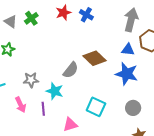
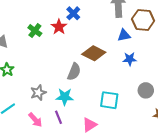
red star: (63, 13) -> (59, 27), moved
blue cross: (86, 15) -> (73, 13), turned 32
green cross: (31, 18) -> (35, 31), moved
blue star: (127, 74) -> (130, 59), size x0.6

